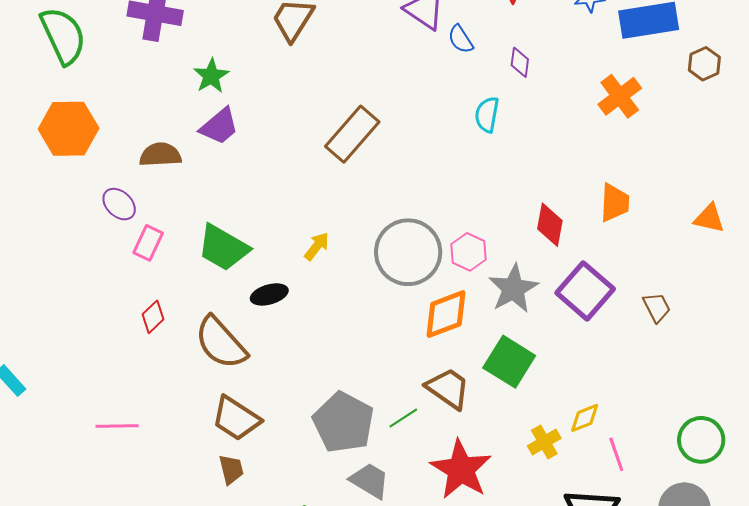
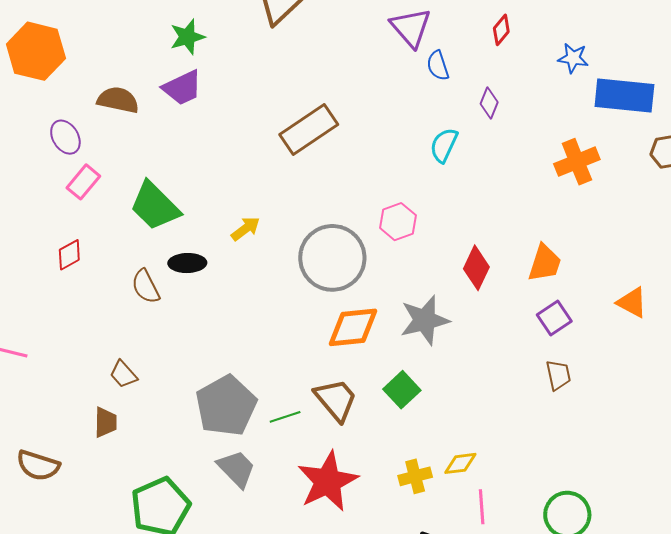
pink hexagon: (469, 252) -> (398, 222), moved
purple square: (585, 291) -> (554, 318), moved, size x0.6
brown semicircle: (221, 343) -> (146, 287), moved, size x0.6
green square: (509, 362) -> (402, 390), size x0.7
brown trapezoid: (236, 418) -> (123, 374), size x0.6

